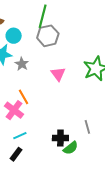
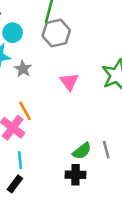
cyan line: (20, 136) -> (20, 160), turned -72
black cross: (60, 138) -> (76, 175), moved
green semicircle: (71, 148) -> (82, 151), moved

